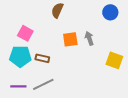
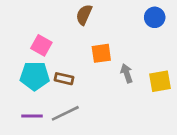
gray arrow: (89, 38) -> (127, 73), moved
yellow square: (114, 60) -> (160, 81), turned -30

